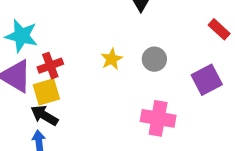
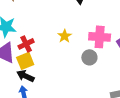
gray circle: (154, 59) -> (89, 57), moved
pink cross: (158, 118) -> (100, 37), moved

